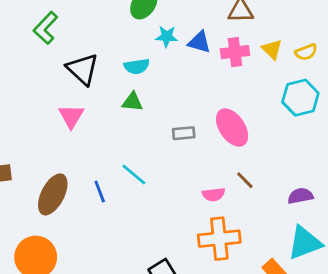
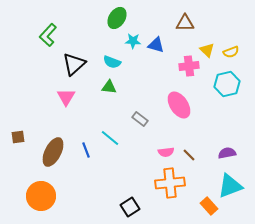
pink cross: (235, 52) -> (189, 66), moved
cyan semicircle: (137, 66) -> (112, 62), turned 30
black triangle: (83, 69) -> (74, 64), turned 35
gray rectangle: (184, 133) -> (140, 119), moved, turned 42
brown line: (245, 180) -> (189, 155), moved

